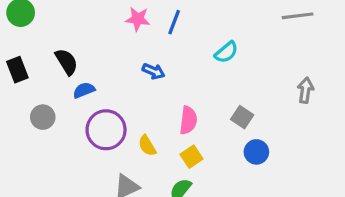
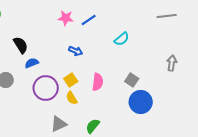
blue line: (174, 22) -> (89, 20), turned 35
blue circle: (256, 152) -> (141, 102), size x1.5
yellow square: (192, 157) -> (71, 80), moved

